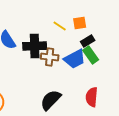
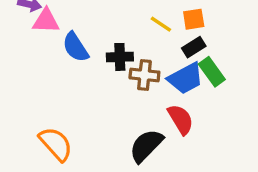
black rectangle: (88, 41) -> (194, 47), moved
black cross: (35, 46) -> (120, 57), size x0.7
red semicircle: (92, 97) -> (181, 119), moved, turned 144

